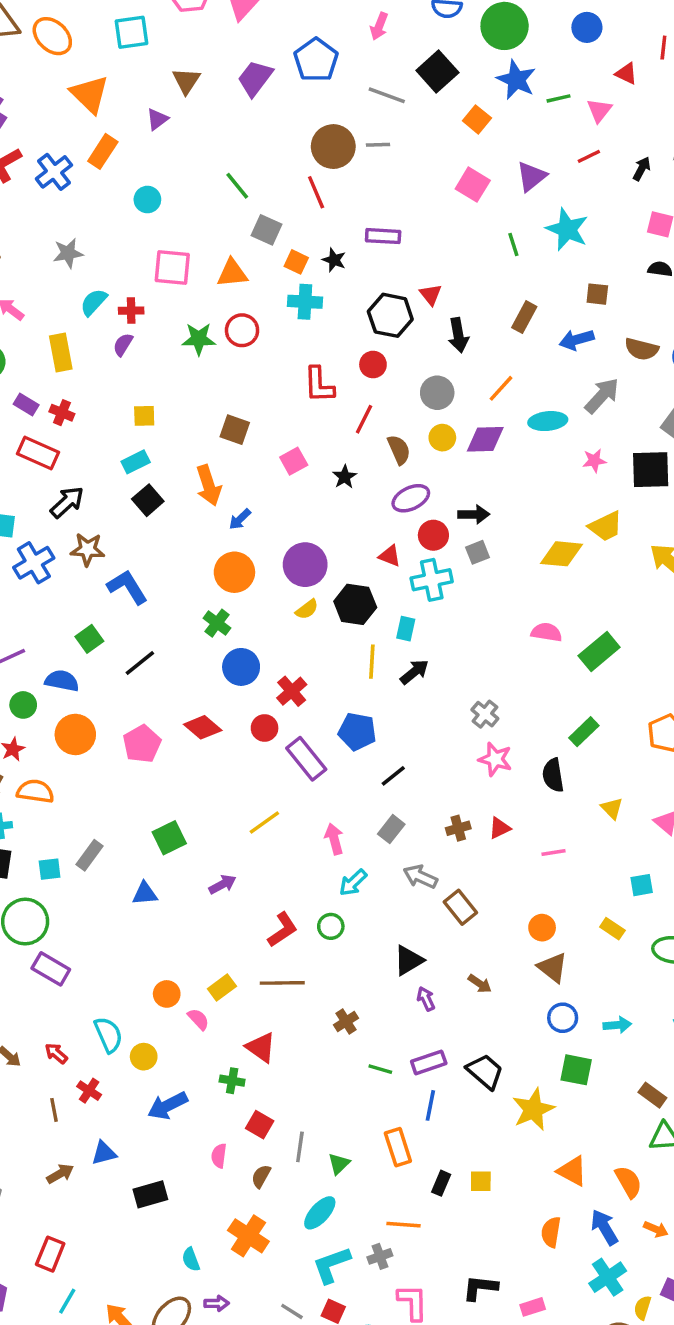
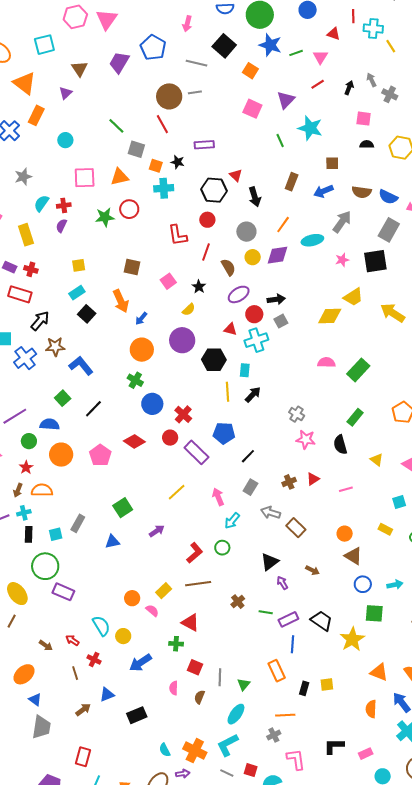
yellow semicircle: (307, 609) -> (189, 310), moved
green line: (380, 1069) -> (266, 612), moved
orange cross: (248, 1236) -> (195, 751), moved
cyan L-shape: (332, 1265) -> (227, 745), moved

